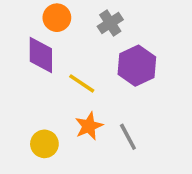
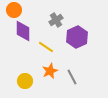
orange circle: (57, 18) -> (14, 10), moved
gray cross: (110, 23) -> (56, 20), moved

